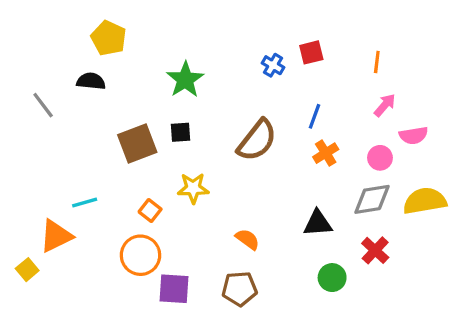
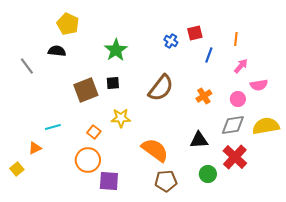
blue line: (315, 116) -> (209, 55), moved
orange triangle: (56, 236) -> (35, 148), size x0.6
orange semicircle: (247, 239) -> (155, 150), size x1.8
red cross: (375, 250) -> (235, 157), size x1.4
brown pentagon: (239, 289) -> (166, 181), moved

